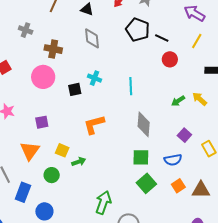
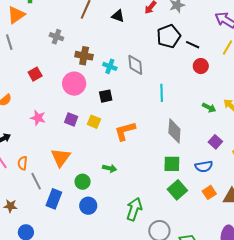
black pentagon: (138, 30) -> (169, 36), turned 30
gray diamond: (92, 38) -> (135, 65), moved
cyan cross: (95, 78) -> (110, 66), moved
green arrow: (178, 101) -> (209, 108), turned -120
purple square: (42, 122) -> (71, 119), moved, turned 32
yellow square: (62, 150) -> (94, 122), moved
green arrow: (79, 162) -> (110, 168), turned 32
blue circle: (44, 211) -> (88, 206), moved

